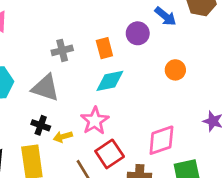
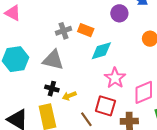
orange rectangle: (104, 48) -> (86, 30), moved, turned -49
pink star: (95, 121) -> (115, 78), moved
red square: (110, 154) -> (105, 106), turned -35

